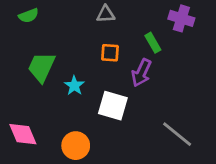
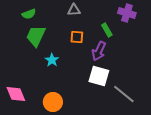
green semicircle: (29, 16) -> (29, 14), moved
green trapezoid: (41, 67) -> (36, 36), moved
white square: (113, 106) -> (99, 76), moved

